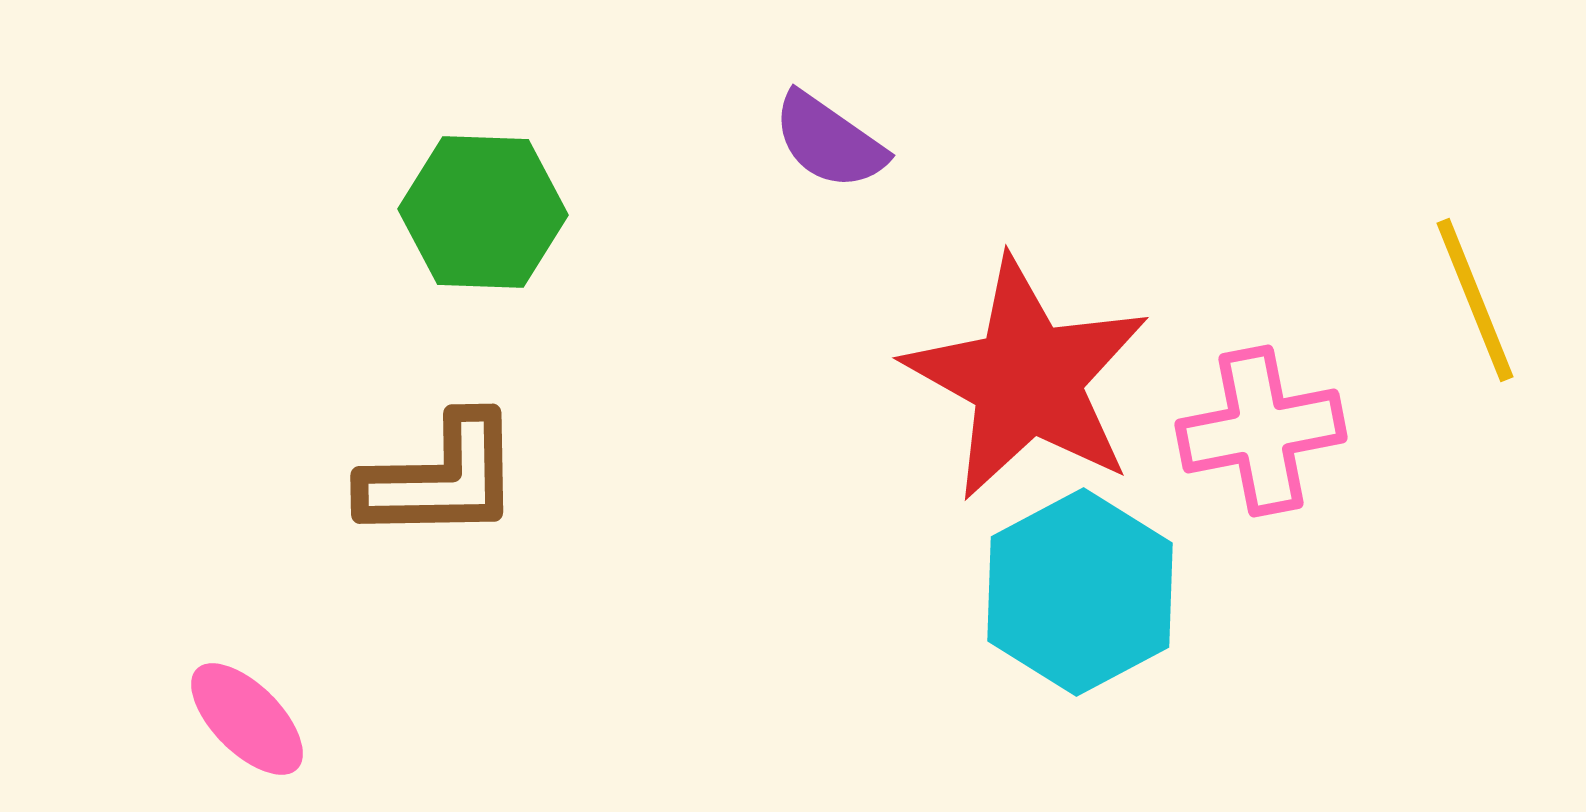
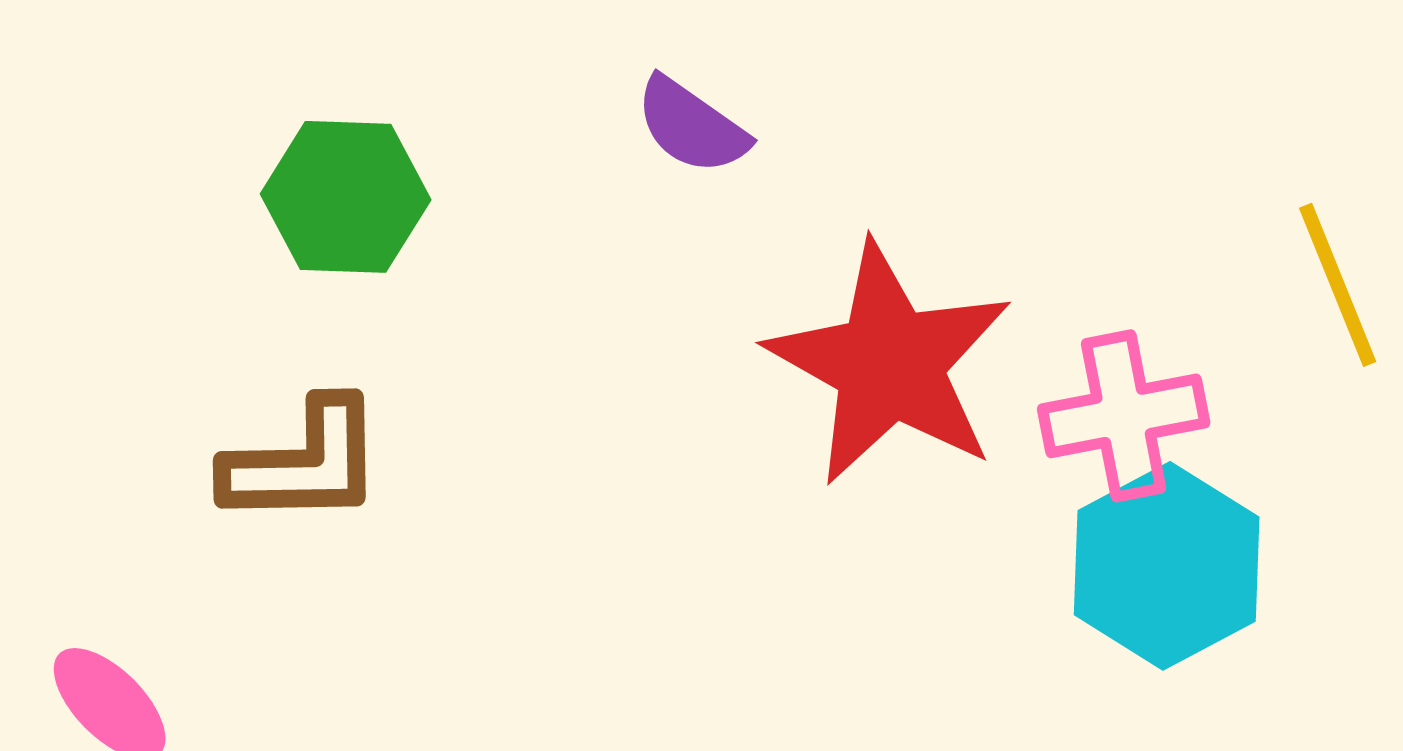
cyan hexagon: (1080, 592) -> (1167, 566), moved

